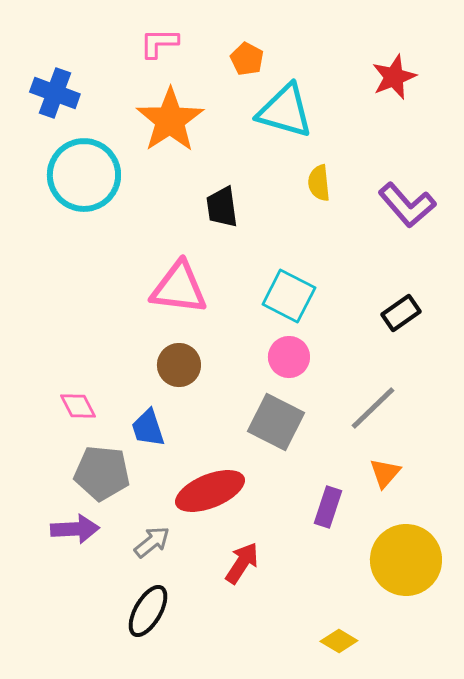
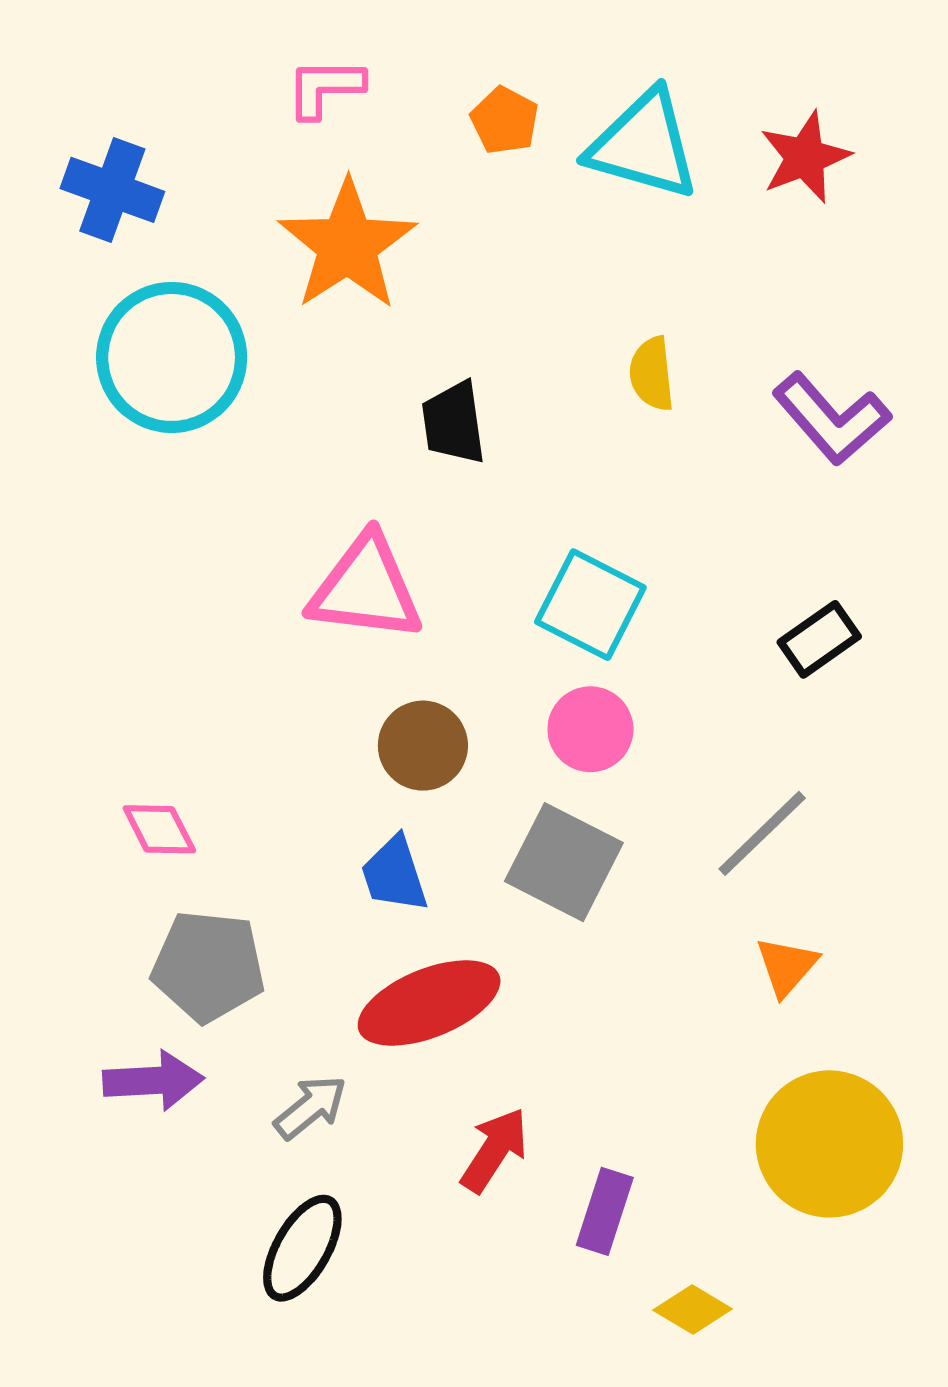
cyan triangle: (285, 111) -> (644, 145), moved
brown circle: (179, 365) -> (423, 746), moved
blue trapezoid: (148, 428) -> (394, 874), moved
purple rectangle: (328, 507) -> (605, 1211), moved

